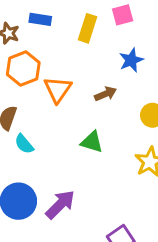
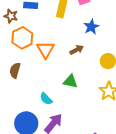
cyan semicircle: (24, 144) -> (46, 99), moved

